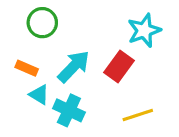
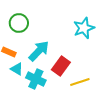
red rectangle: (119, 66) -> (61, 66), moved

